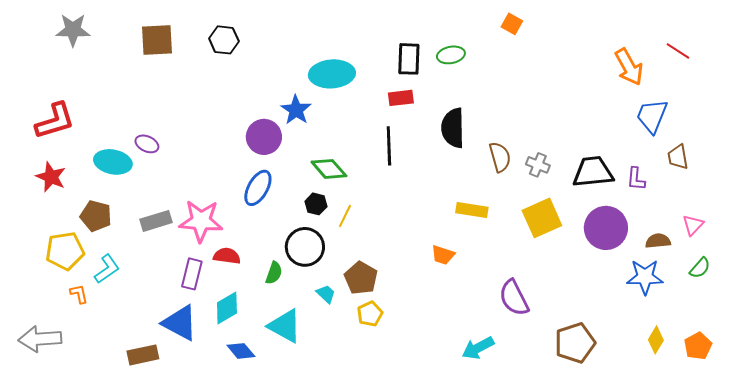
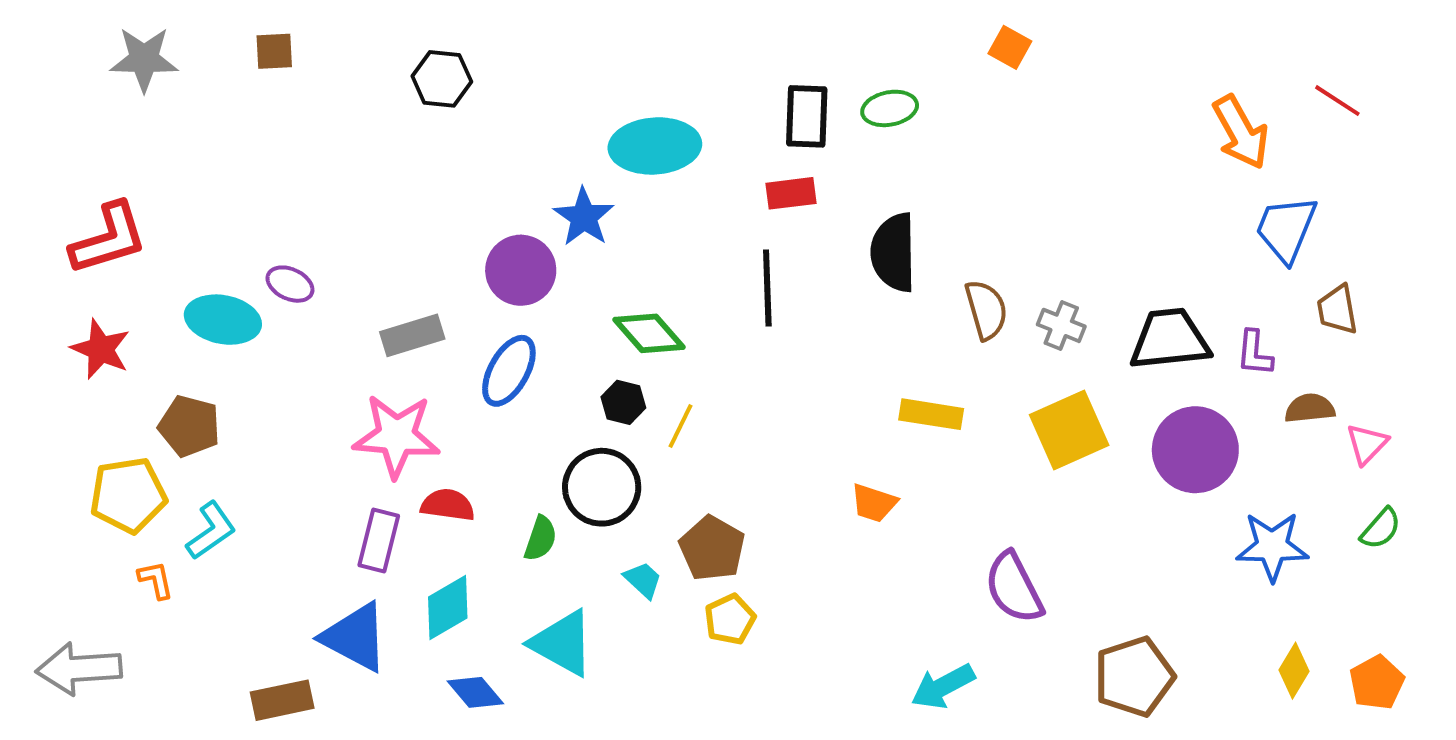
brown square: (157, 40) -> (274, 51), moved, size x0.6
gray rectangle: (156, 221) -> (412, 335), moved
brown semicircle: (658, 241) -> (1310, 408), moved

